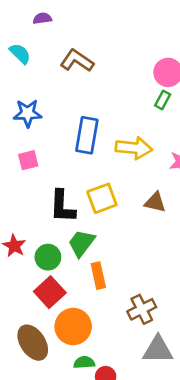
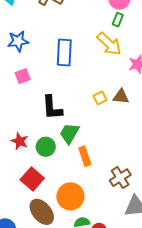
yellow arrow: (134, 148) -> (109, 44), moved, turned 44
yellow square: (102, 198) -> (100, 98), moved, size x0.6
red square: (50, 292) -> (32, 179), moved

